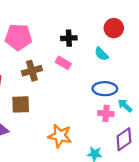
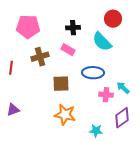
cyan semicircle: (101, 54) -> (102, 42), size x1.5
blue ellipse: (105, 89) -> (93, 73), moved
brown square: (21, 104) -> (61, 84), moved

